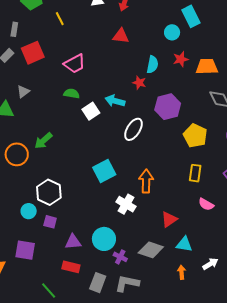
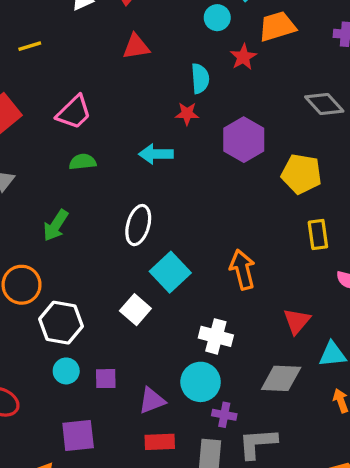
yellow line: (60, 19) -> (30, 46), turned -64
orange trapezoid: (207, 67) -> (277, 26), moved
white square: (91, 111) -> (135, 310), moved
white ellipse: (133, 129) -> (138, 225), moved
green arrow: (43, 141) -> (56, 225), moved
white hexagon: (49, 192) -> (61, 323), moved
white cross: (126, 204) -> (216, 336), moved
purple cross: (120, 257) -> (224, 415), moved

